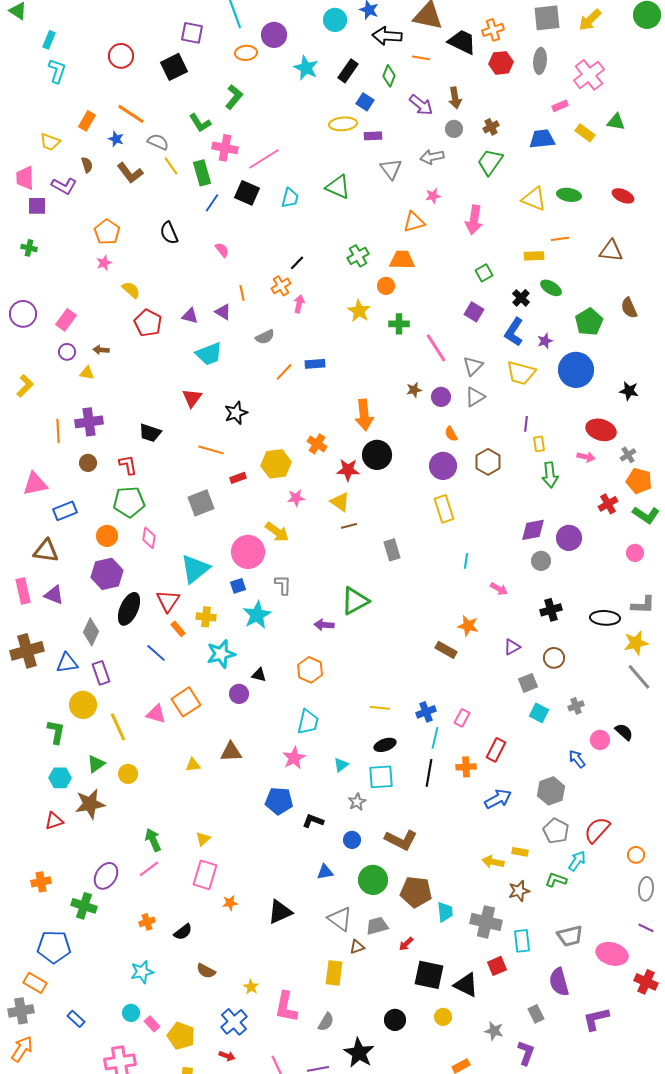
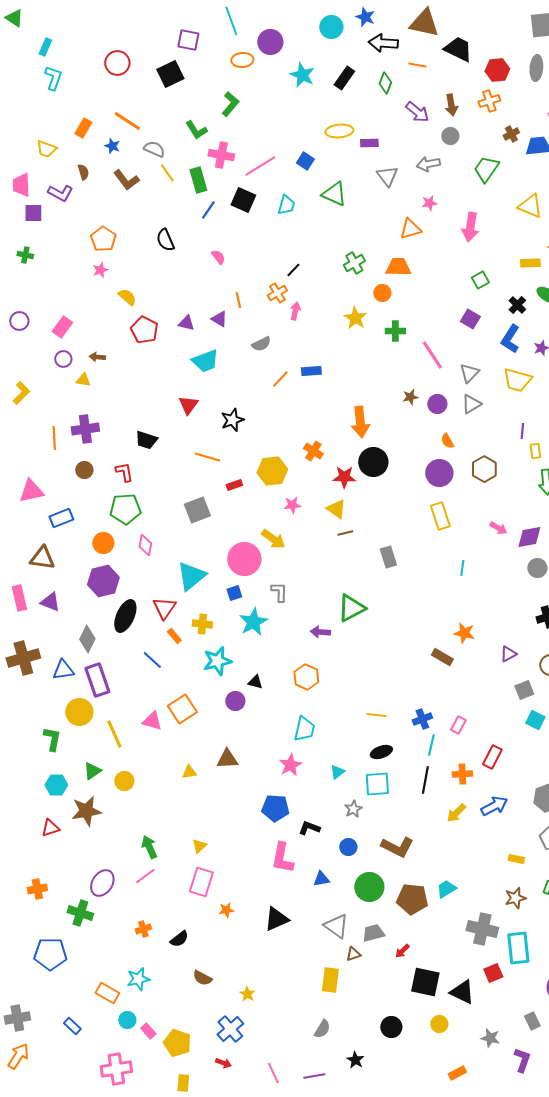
orange cross: (493, 30) -> (489, 101), moved
blue square: (365, 102) -> (305, 161), moved
brown cross: (491, 127) -> (511, 134), moved
purple circle: (23, 314) -> (19, 321), size x0.7
pink arrow: (499, 589) -> (498, 528), moved
purple rectangle: (101, 673) -> (97, 680), size x1.4
yellow arrow: (493, 862) -> (456, 813), moved, turned -55
cyan trapezoid: (445, 912) -> (446, 889), moved, turned -115
cyan rectangle: (522, 941) -> (518, 948), size x1.4
orange rectangle: (35, 983) -> (107, 993), moved
pink L-shape: (286, 1007) -> (282, 858), moved
black star: (359, 1053) -> (355, 1060), size x0.6

